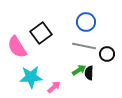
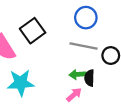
green arrow: (79, 70) -> (78, 74), turned -152
pink arrow: (54, 87) -> (74, 95), moved

